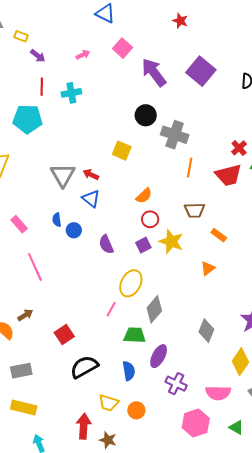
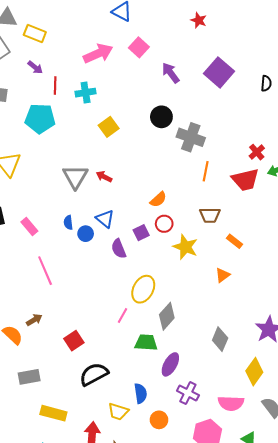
yellow rectangle: (21, 36) -> (35, 33), size x1.5
pink arrow: (83, 55) -> (98, 53), size x2.0
purple arrow: (38, 56) -> (35, 67), moved
purple arrow: (154, 72) -> (171, 73), size x0.7
yellow square: (122, 151) -> (109, 127), moved, turned 30
blue triangle: (91, 199) -> (105, 219), moved
purple square: (143, 245) -> (141, 233), moved
blue semicircle: (129, 371) -> (141, 393), moved
yellow rectangle: (24, 408) -> (53, 413), moved
orange circle: (136, 410) -> (159, 420), moved

